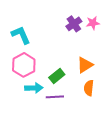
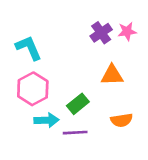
orange triangle: (85, 65) -> (112, 75), moved, turned 30
orange semicircle: (89, 88) -> (122, 120), turned -105

